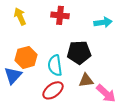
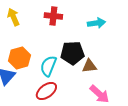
cyan semicircle: (55, 65) -> (48, 66), turned 30
brown triangle: (86, 80) -> (89, 66), moved

